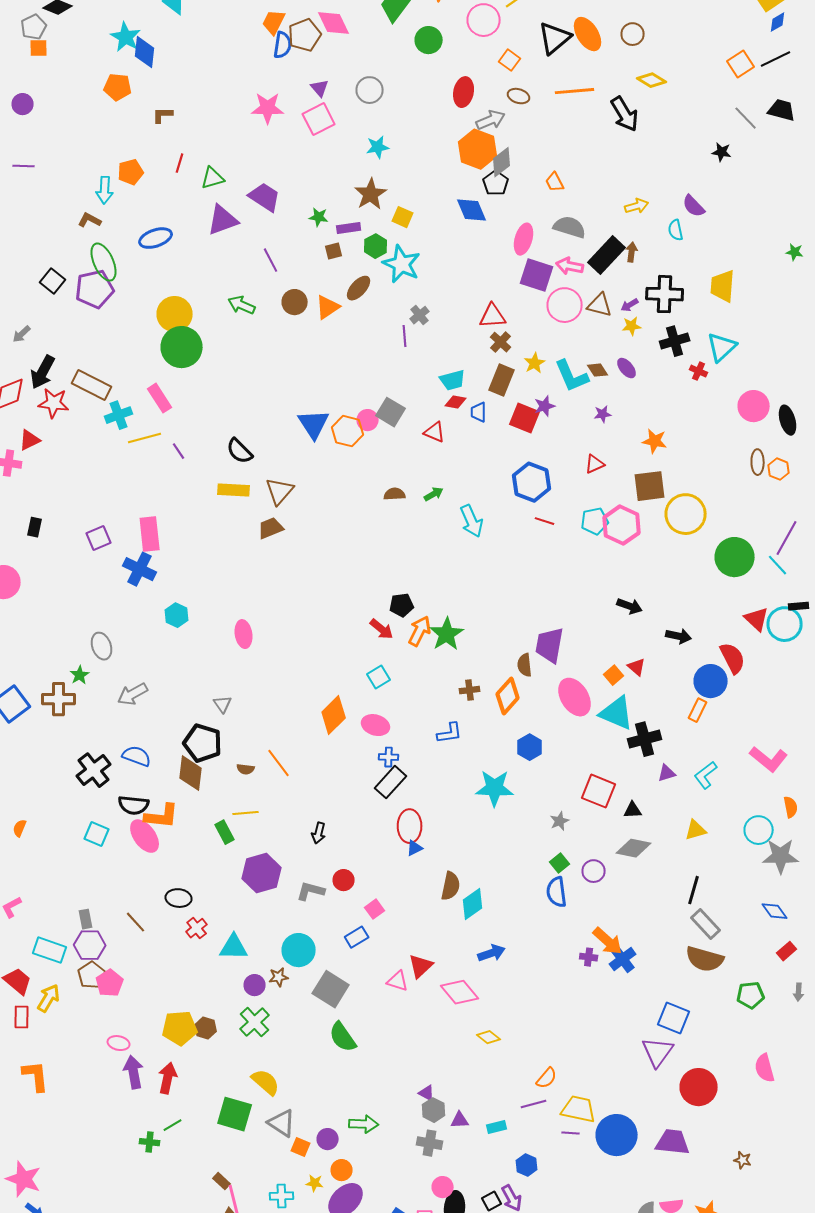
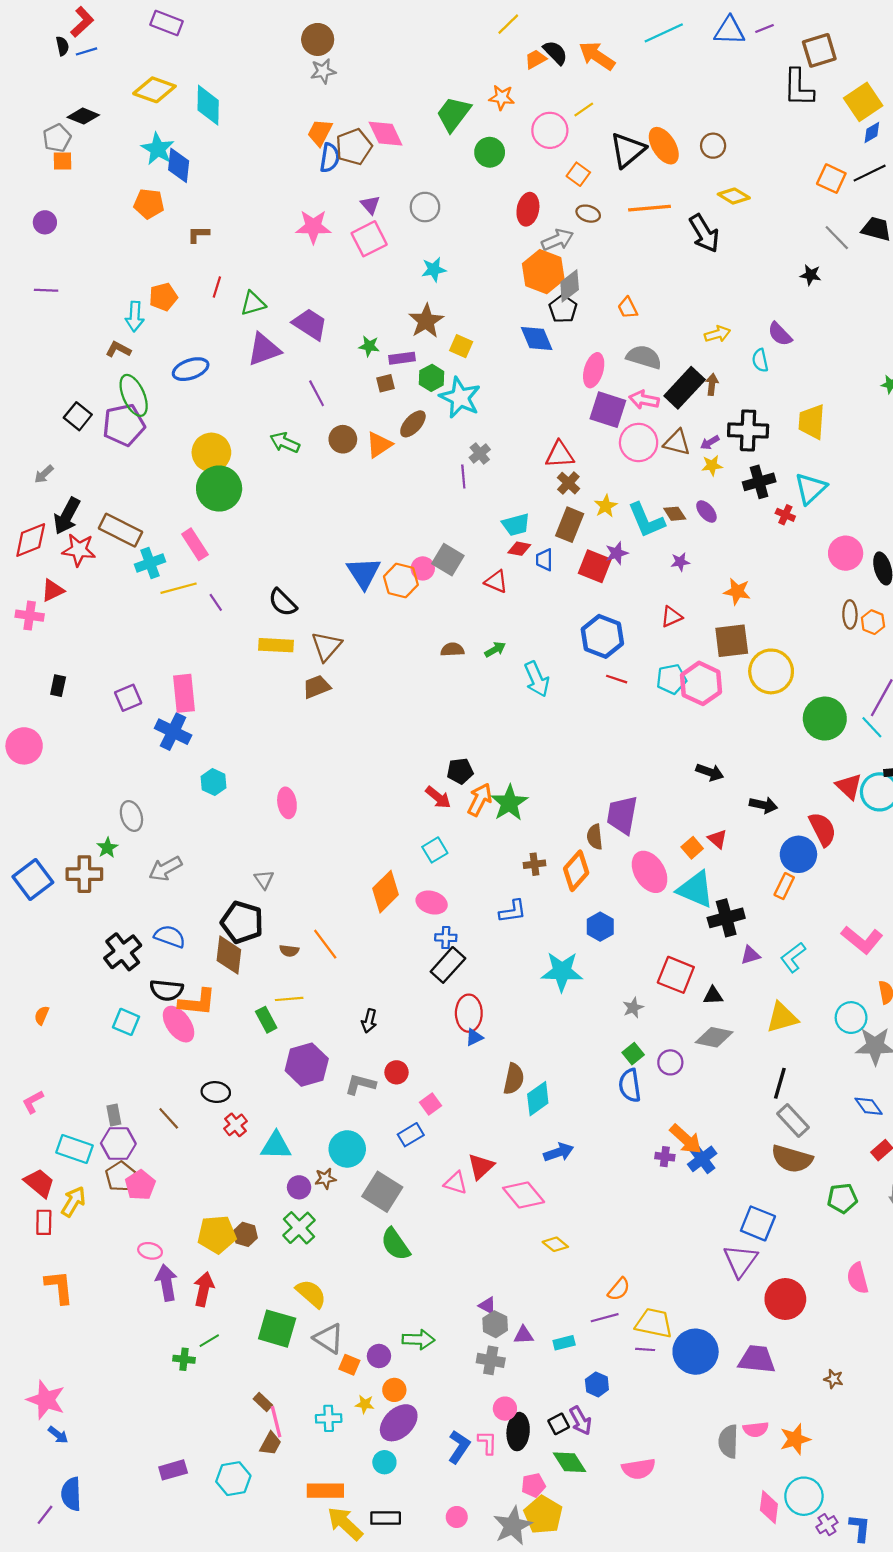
orange square: (741, 64) -> (831, 179), turned -32
yellow triangle: (696, 830) -> (782, 1018), size x1.4

